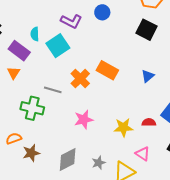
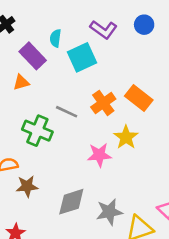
orange triangle: (14, 73) -> (21, 82), turned 32
yellow star: (123, 127) -> (126, 137), moved, turned 30
gray star: (99, 163) -> (109, 212), size x1.5

